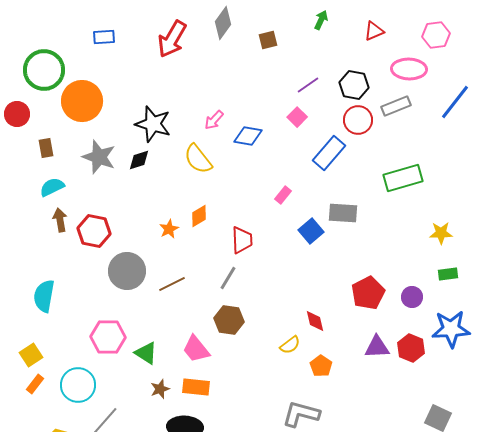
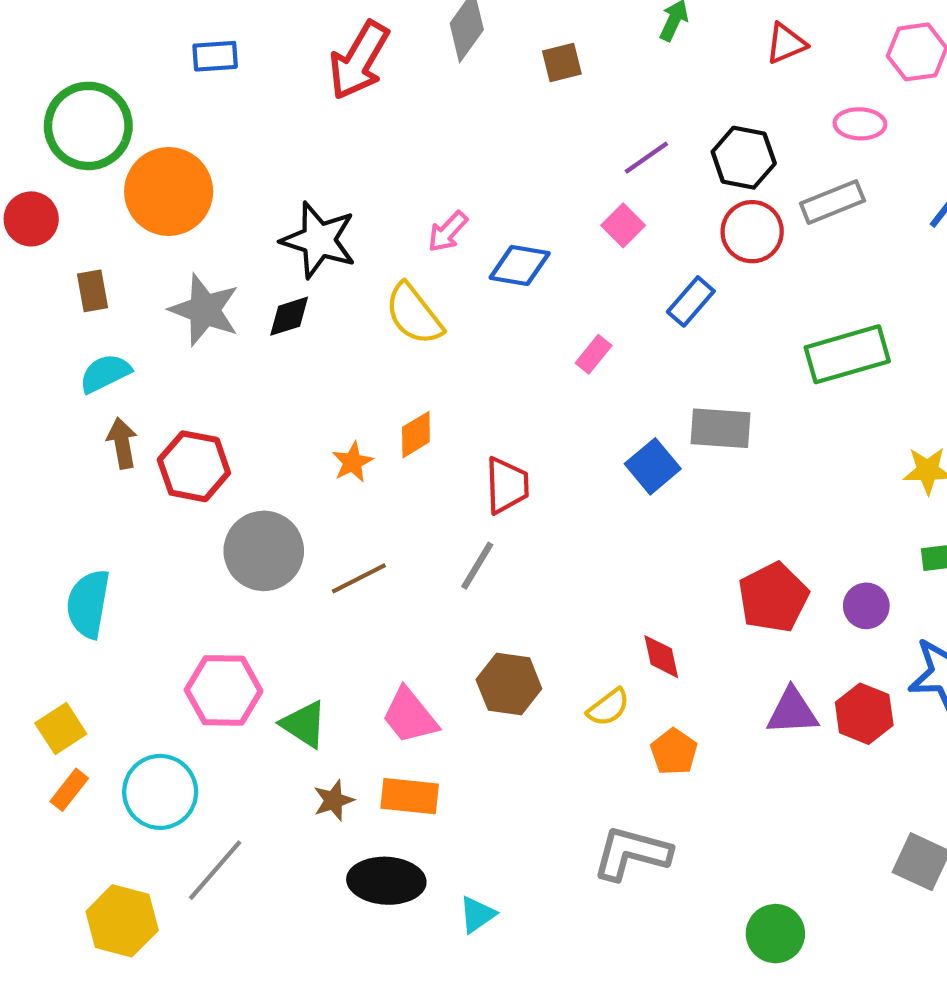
pink ellipse: (409, 69) -> (860, 124), size x0.7
blue rectangle: (329, 153) -> (691, 301), size x0.7
pink rectangle: (283, 195) -> (594, 354), moved
brown hexagon: (229, 320) -> (509, 684), moved

